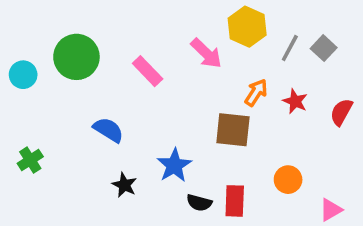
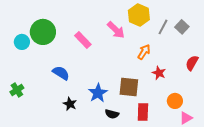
cyan circle: (23, 75) -> (22, 42), moved
red star: (295, 101) -> (159, 73), moved
brown square: (233, 130) -> (129, 87), moved
orange circle: (288, 180) -> (175, 101), moved
red rectangle: (235, 201) -> (143, 112), moved

